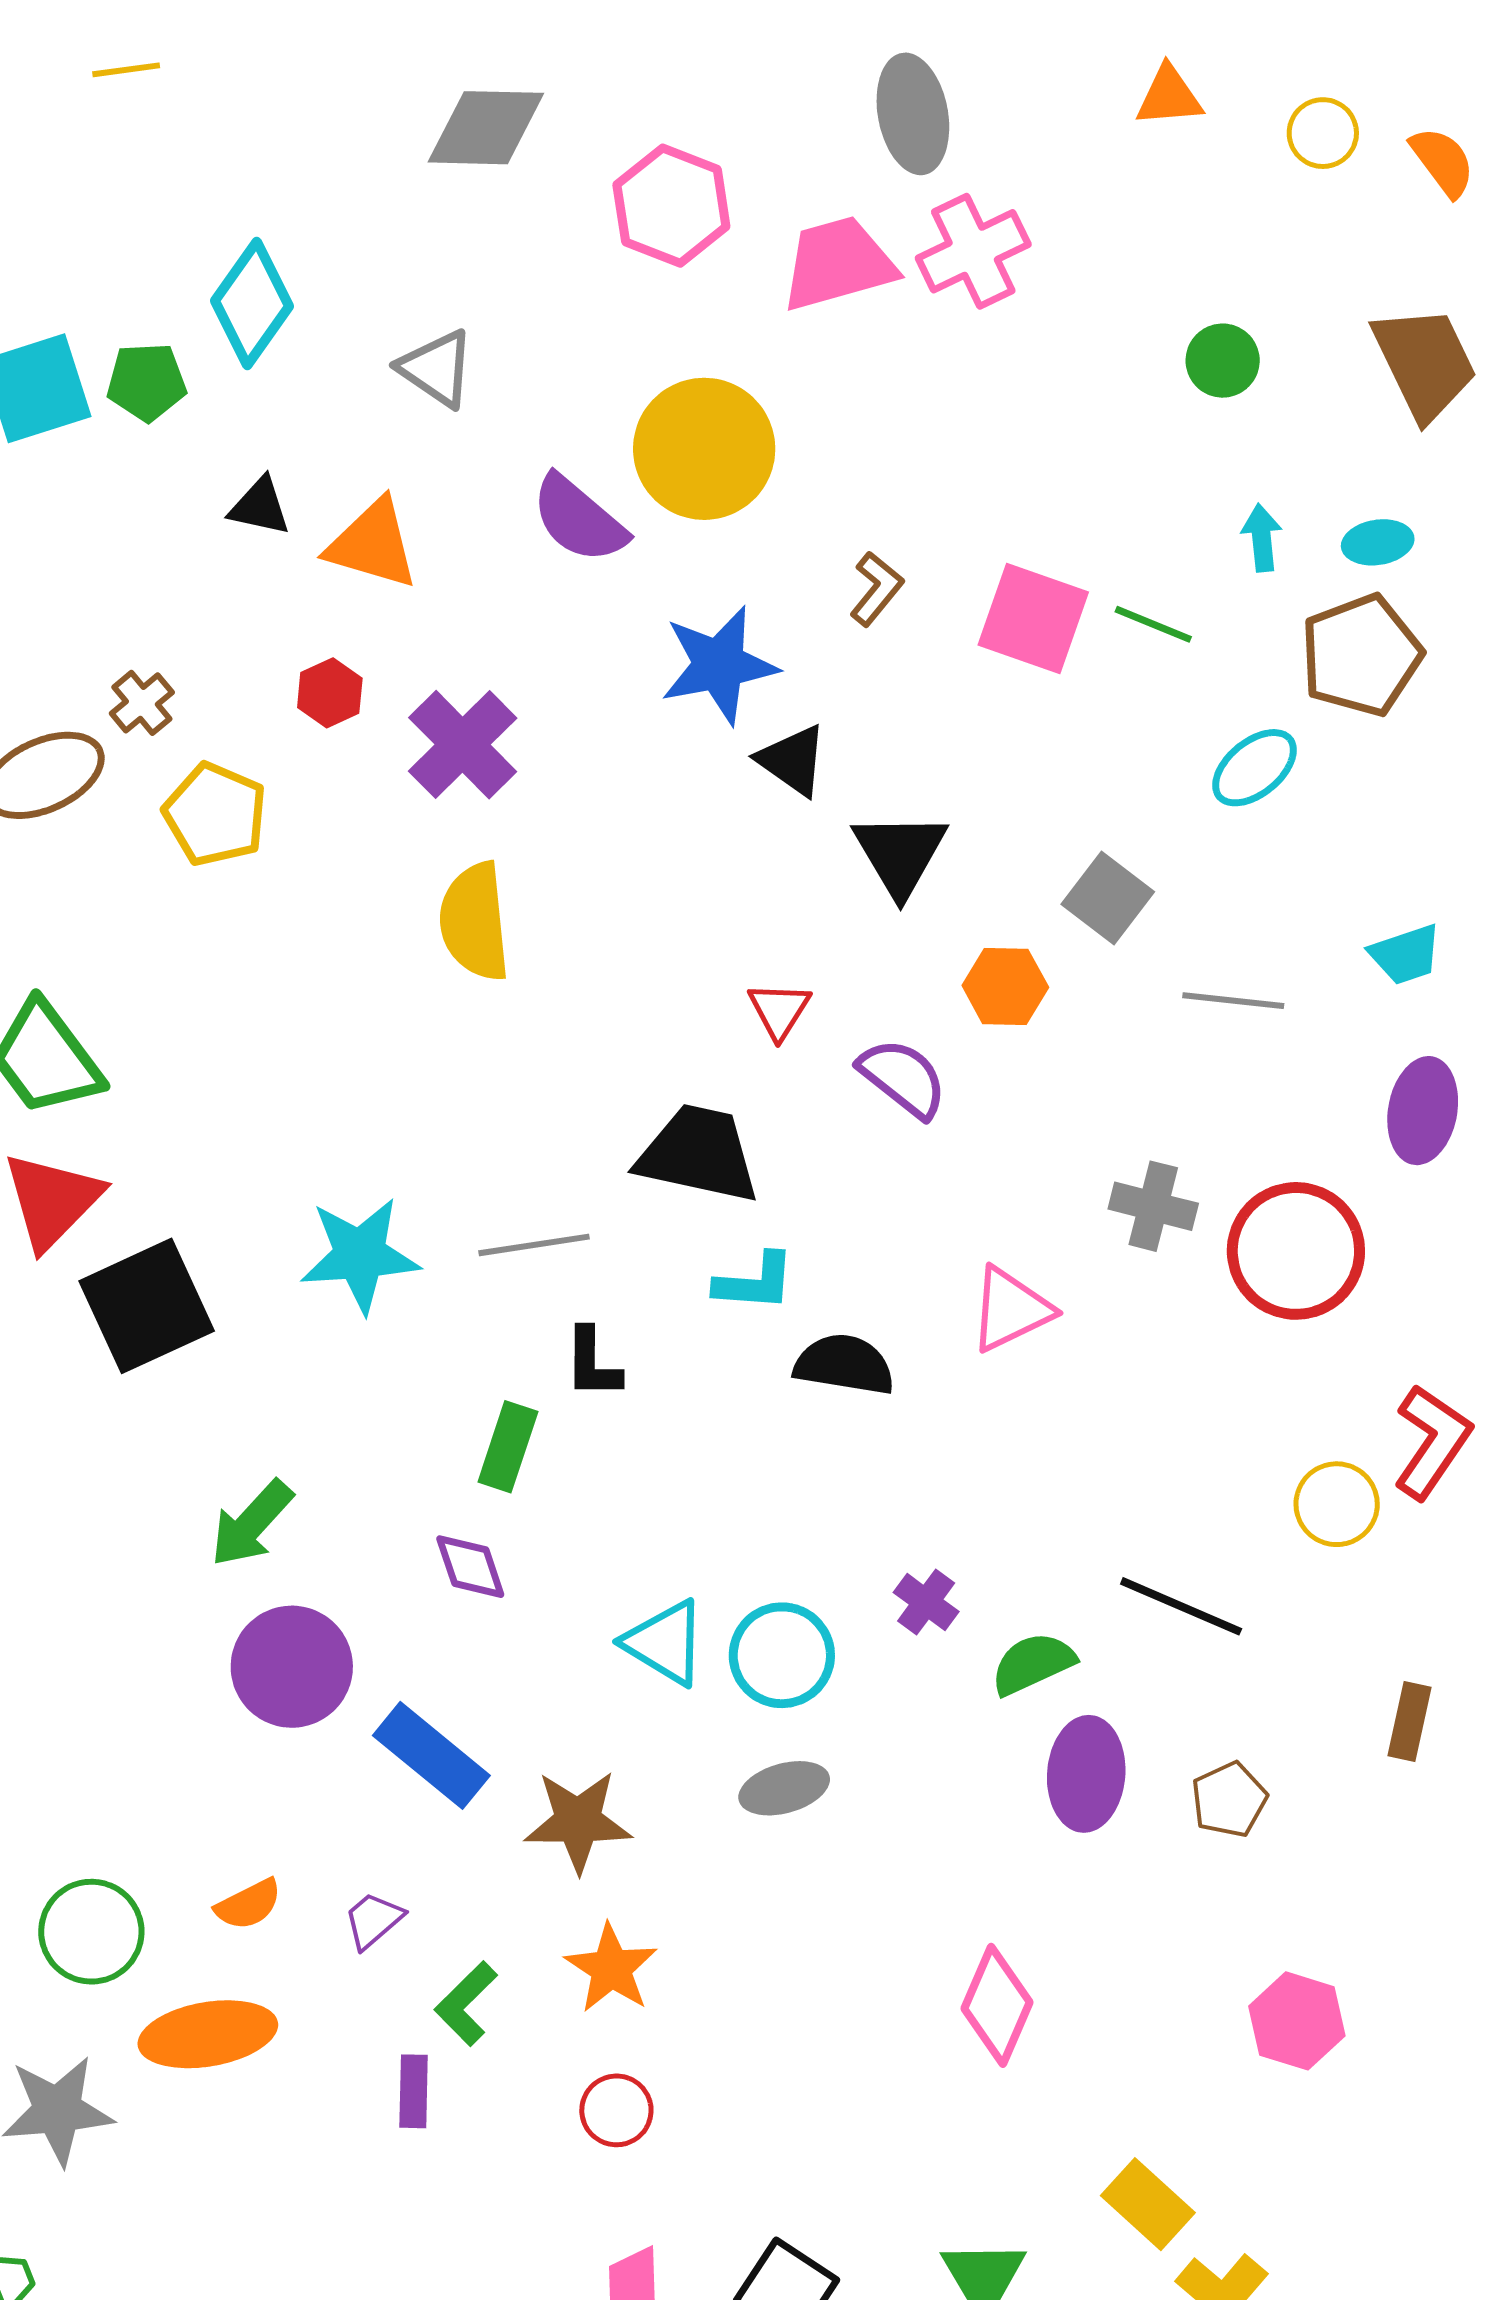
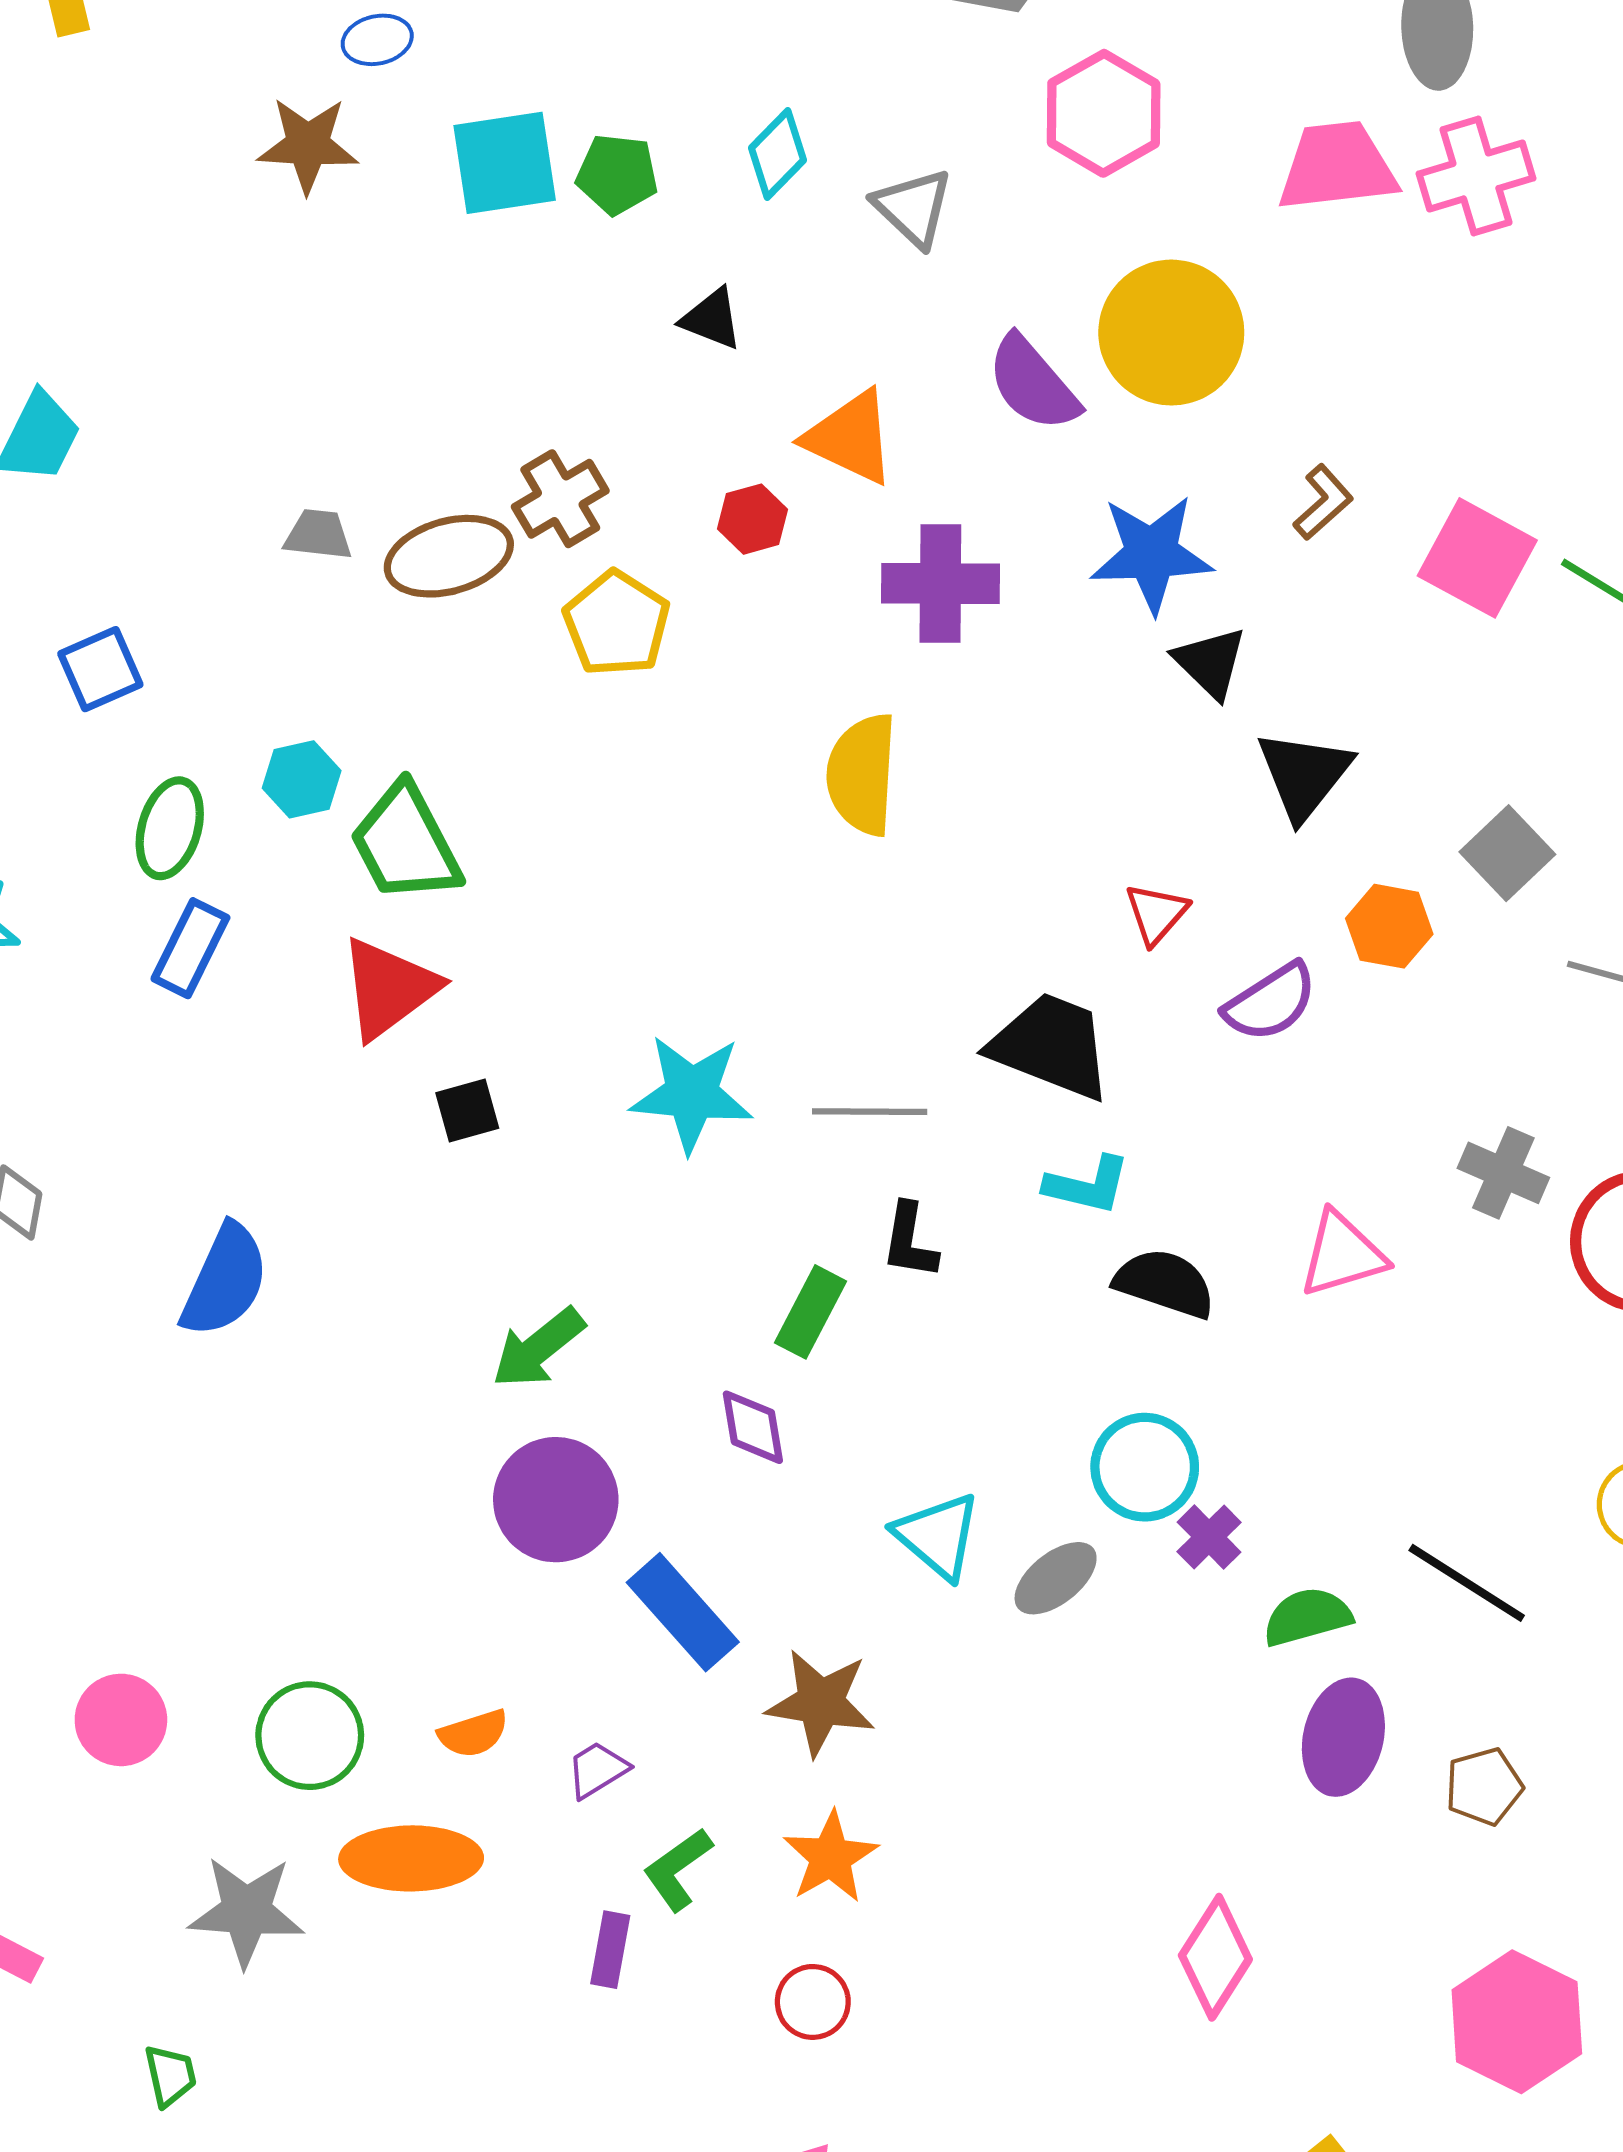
pink hexagon: (671, 206) -> (1104, 113), moved
cyan diamond: (252, 303) -> (778, 154), moved, size x0.7
orange triangle: (373, 544) -> (850, 437), moved
brown cross: (142, 703) -> (560, 499), size x1.4
purple cross: (463, 745) -> (940, 583), moved, turned 36
purple semicircle: (903, 1078) -> (1271, 1002), turned 100
black square: (147, 1306) -> (467, 1111), size x0.5
cyan circle: (782, 1655) -> (1145, 1467), moved
gray ellipse: (784, 1788) -> (1056, 1578), moved, turned -32
pink hexagon: (1297, 2021) -> (1517, 2022), size x1.4

